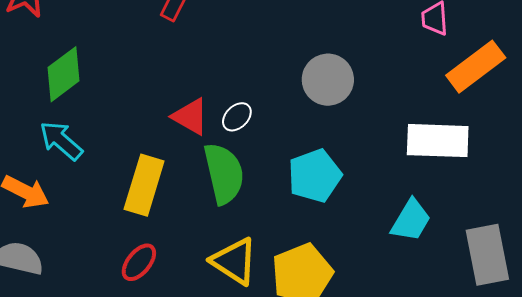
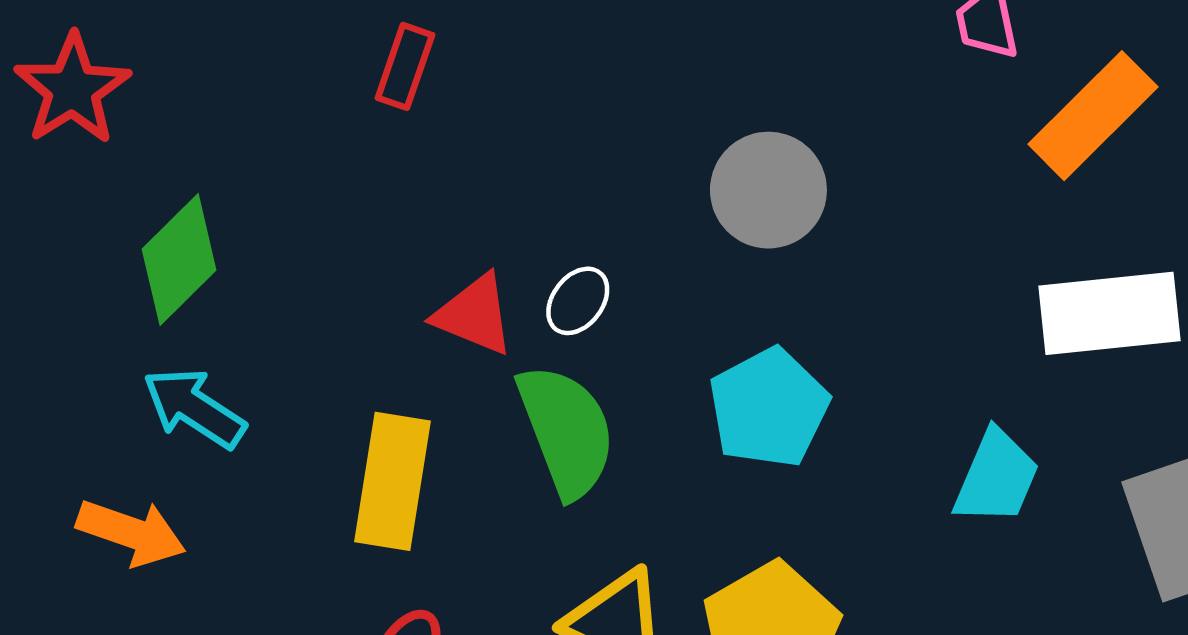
white rectangle: (438, 141) -> (1109, 313), moved

